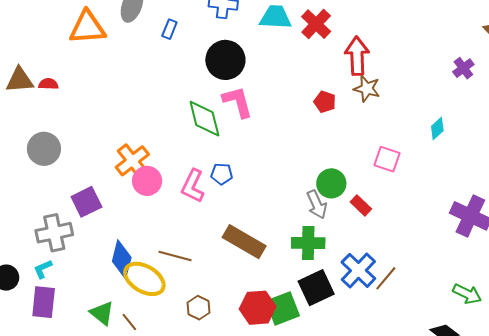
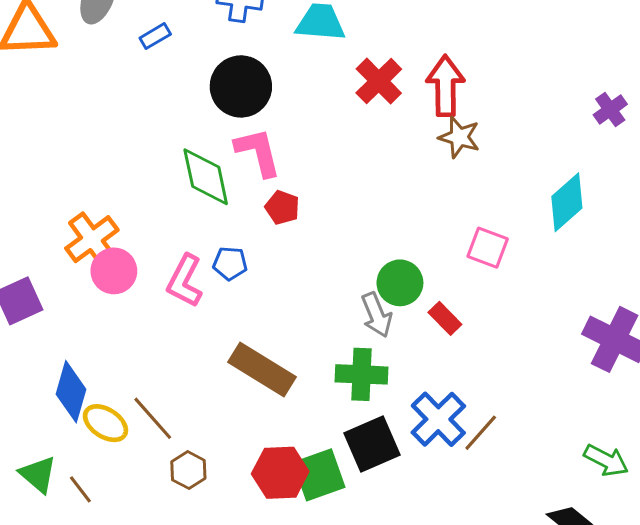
red cross: (316, 24) -> (379, 81), moved
blue rectangle: (169, 29) -> (155, 36), turned 36
red pentagon: (325, 102) -> (282, 208), moved
cyan diamond: (437, 129) -> (567, 202), size x1.6
brown line: (175, 256) -> (153, 418), moved, turned 32
yellow ellipse: (144, 279) -> (105, 423), size x0.7

